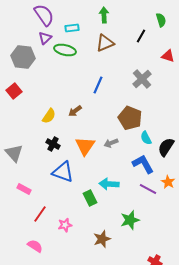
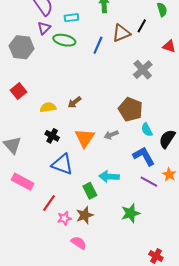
brown triangle: (105, 43) -> (121, 33), moved
blue line: (98, 85) -> (98, 45), moved
red square: (14, 91) -> (19, 91), moved
yellow semicircle: (49, 116) -> (48, 107), turned -133
pink rectangle: (24, 189) -> (23, 182), size x1.5
red line: (40, 214) -> (49, 203), moved
brown star: (102, 239) -> (85, 215), moved
pink semicircle: (35, 246) -> (79, 243), moved

